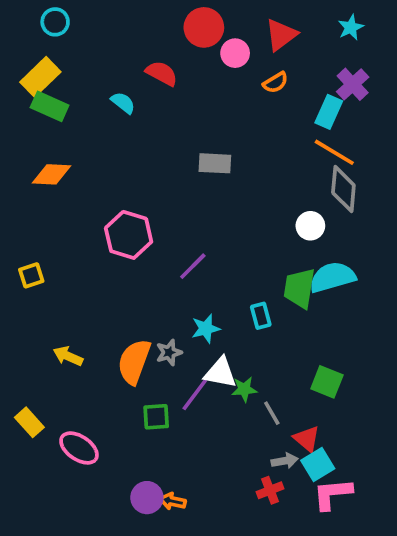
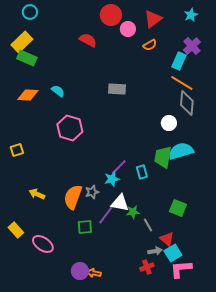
cyan semicircle: (123, 103) -> (58, 91), moved
purple line: (193, 266) -> (119, 167), moved

